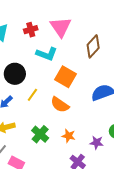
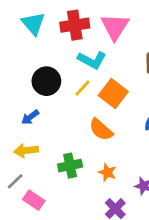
red cross: (31, 30) -> (75, 25), size x1.5
yellow line: (32, 95) -> (82, 88), moved
green cross: (40, 134) -> (70, 166), turned 30

